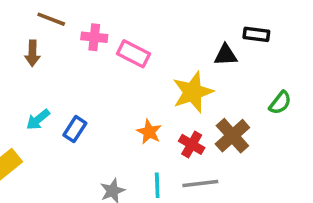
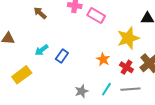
brown arrow: (32, 53) -> (40, 13), turned 128
cyan line: (157, 185) -> (106, 89), turned 32

